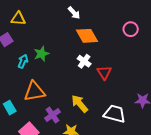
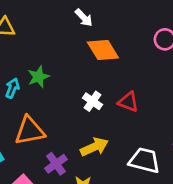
white cross: (84, 61) -> (92, 101), moved
red triangle: (104, 73) -> (128, 102), turned -35
yellow arrow: (80, 104) -> (94, 147), turned 108

